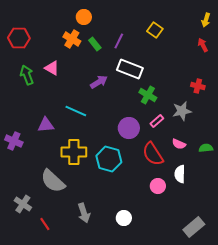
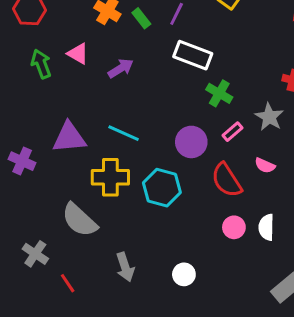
purple arrow: (99, 82) -> (121, 68), moved
cyan line: (76, 111) -> (124, 133), moved
gray star: (182, 111) -> (269, 117), turned -30
purple triangle: (46, 125) -> (69, 138), size x1.4
white semicircle: (180, 174) -> (266, 227), moved

